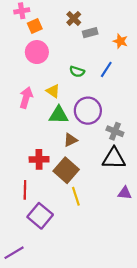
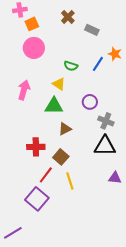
gray rectangle: (90, 33) -> (92, 30), moved, turned 40
orange star: (120, 41) -> (115, 54), moved
yellow triangle: (53, 91) -> (59, 84), moved
purple circle: (88, 111) -> (90, 102), moved, size x0.6
brown square: (66, 170) -> (61, 157), size x0.7
red line: (25, 190) -> (46, 175), moved, turned 36

